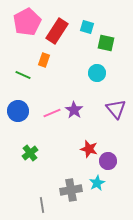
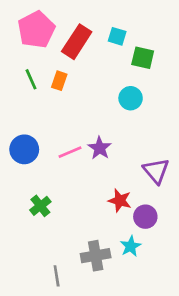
green line: (23, 75) -> (31, 79), moved, turned 42
purple triangle: (116, 109) -> (156, 171), moved

